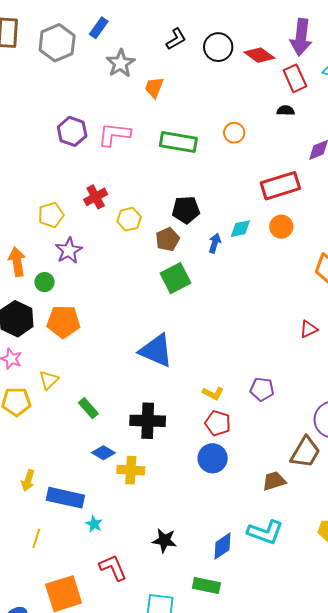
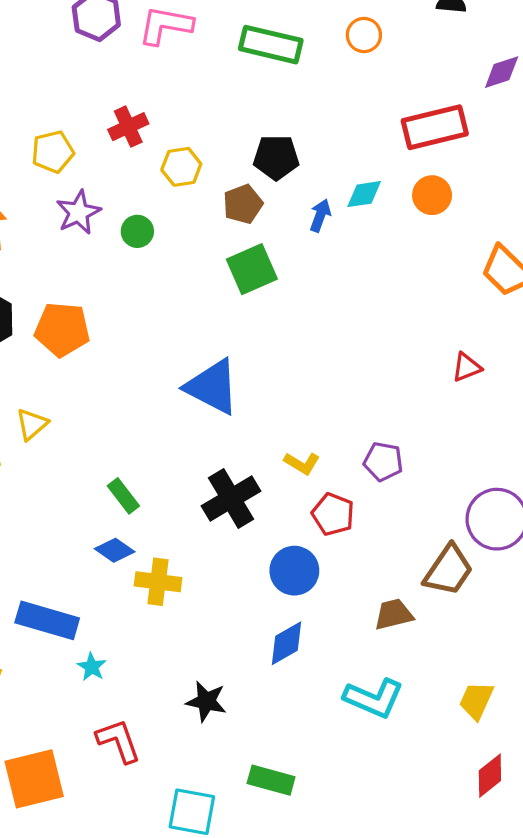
green circle: (45, 282) -> (137, 231), moved
green rectangle: (88, 408) -> (123, 496), moved
black cross: (148, 421) -> (231, 499), moved, turned -36
red pentagon: (218, 423) -> (333, 514), moved
blue diamond: (223, 546) -> (286, 643), moved

